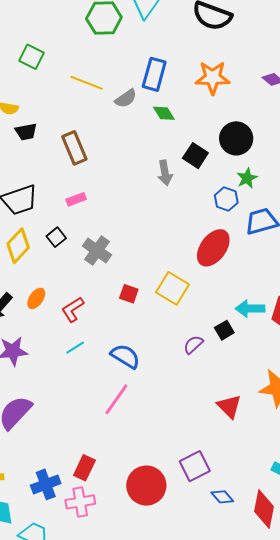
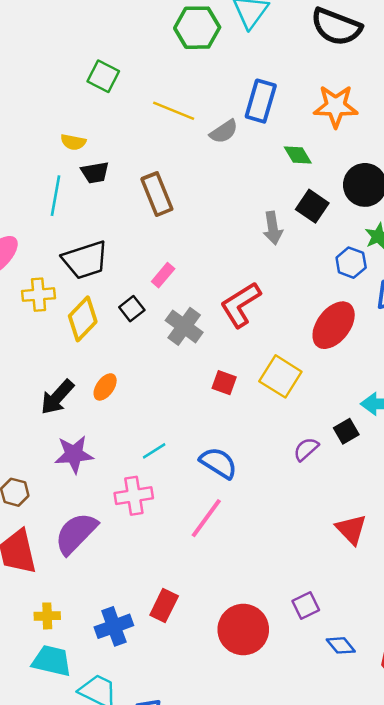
green diamond: (164, 113) -> (298, 155), moved
pink rectangle: (76, 199) -> (163, 275), moved, turned -30
red L-shape: (73, 309) -> (241, 305), moved, size x1.4
purple square: (195, 466) -> (306, 605), size x0.7
pink cross: (80, 502) -> (134, 496), moved

